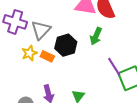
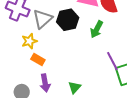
black hexagon: (66, 45) -> (68, 20), moved
orange rectangle: (47, 56) -> (38, 59), moved

